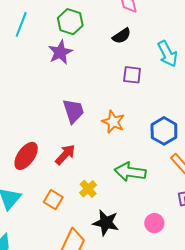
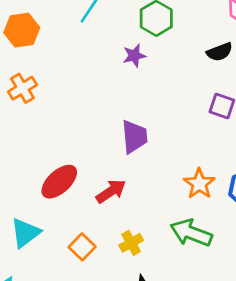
purple star: (60, 52) -> (134, 56), size x0.7
orange star: (113, 122) -> (199, 184), moved

